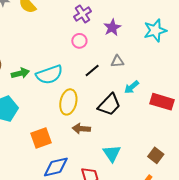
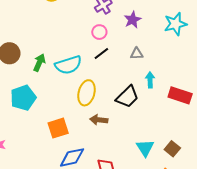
black line: (92, 70) -> (101, 54), moved
green arrow: (20, 73) -> (39, 63), turned -54
cyan arrow: (131, 87) -> (150, 80), turned 126
cyan triangle: (112, 153) -> (145, 148), moved

